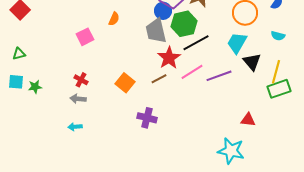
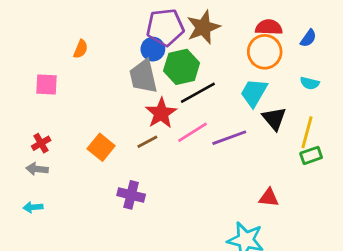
orange semicircle: (114, 19) -> (81, 49), moved
pink square: (85, 37) -> (47, 85), turned 30
red cross: (81, 80) -> (41, 143), turned 32
green rectangle: (279, 89) -> (311, 155), size x0.7

